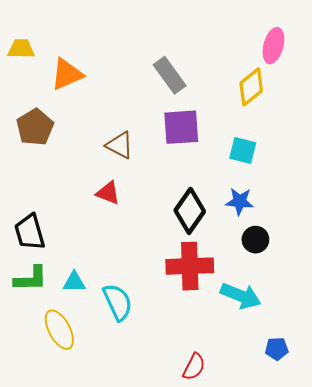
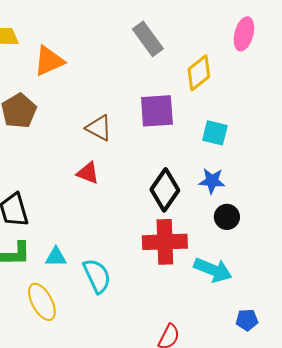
gray rectangle: (170, 75) -> (148, 39), moved
yellow diamond: (251, 87) -> (199, 73), moved

